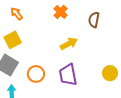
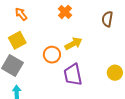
brown semicircle: (94, 20) -> (107, 19), moved
orange circle: (36, 74) -> (52, 55), moved

